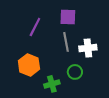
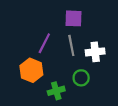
purple line: (35, 27) -> (44, 43), moved

